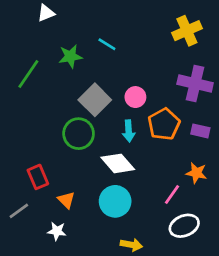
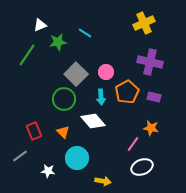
white triangle: (46, 13) -> (40, 25), moved
orange triangle: (66, 200) -> (63, 132), moved
cyan circle: (115, 201) -> (77, 158), moved

